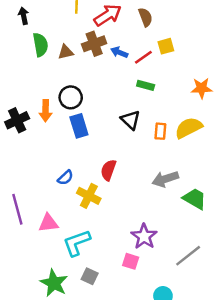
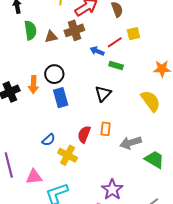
blue arrow: (119, 52) -> (97, 51), moved
black triangle: (130, 120) -> (103, 94), turned 30
yellow semicircle: (189, 128) -> (151, 101), turned 80
orange rectangle: (160, 131) -> (106, 129), moved

